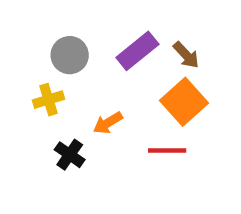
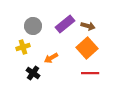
brown arrow: (186, 55) -> (88, 26), turned -32
red line: (167, 150) -> (90, 73), moved

